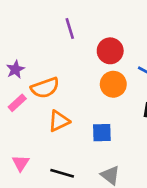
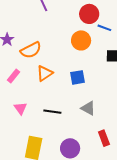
red circle: (110, 51) -> (89, 14), moved
pink rectangle: (17, 103) -> (14, 76), moved

